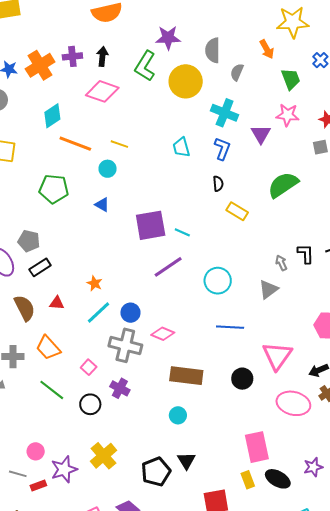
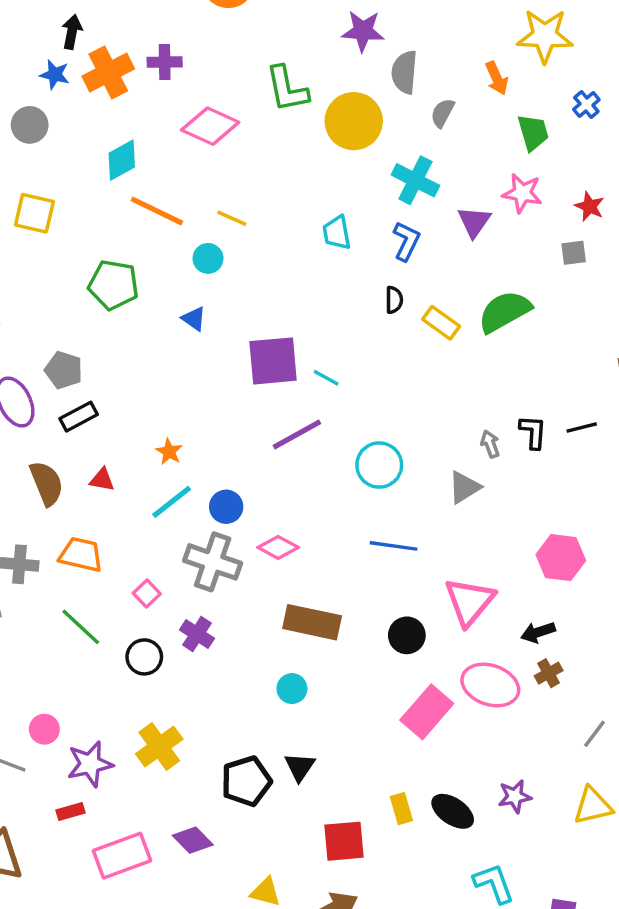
purple star: (168, 38) -> (363, 31), moved
black arrow: (102, 56) -> (72, 32), moved
green L-shape: (145, 66) -> (287, 89), turned -48
yellow rectangle: (237, 211) -> (441, 323), moved
orange trapezoid: (48, 348) -> (81, 555), turned 140
pink rectangle: (257, 447) -> (427, 712), moved, turned 48
red rectangle: (38, 486) -> (70, 812), moved

